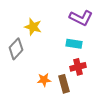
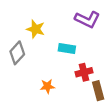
cyan rectangle: (74, 44) -> (67, 49), moved
brown rectangle: (64, 84) -> (98, 91), moved

